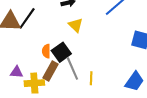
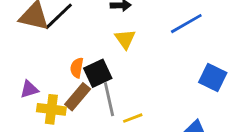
purple triangle: (17, 72) -> (29, 89), turned -32
yellow line: (91, 78) -> (133, 118), turned 56

